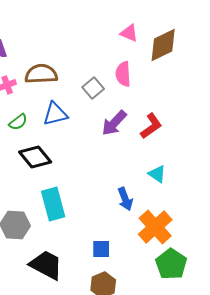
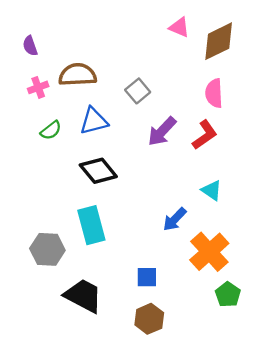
pink semicircle: (123, 74) -> (214, 93), moved
black diamond: (35, 157) -> (98, 171), moved
blue arrow: (125, 199) -> (175, 219), turned 65
green pentagon: (171, 264) -> (228, 295), size x0.7

